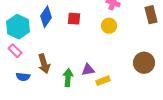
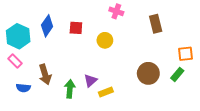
yellow circle: (109, 26) -> (105, 40), moved
purple triangle: (88, 70) -> (90, 81), turned -32

